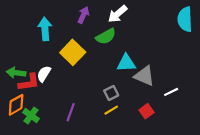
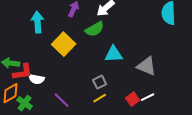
white semicircle: (44, 74) -> (37, 79), moved, turned -112
gray triangle: (144, 76) -> (147, 66), moved
white line: (171, 92) -> (148, 97), moved
purple line: (71, 112) -> (62, 100), turned -66

